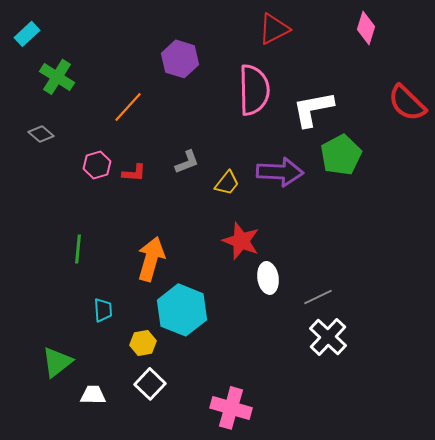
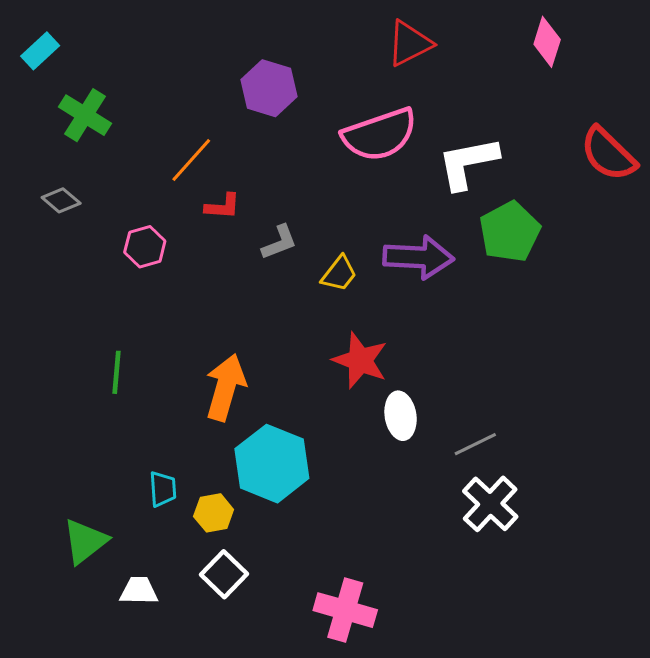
pink semicircle: (254, 90) -> (380, 135), turned 72
red L-shape: (134, 173) -> (223, 206), moved
cyan trapezoid: (103, 310) -> (163, 489), moved

